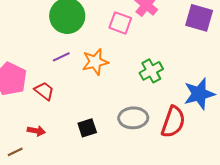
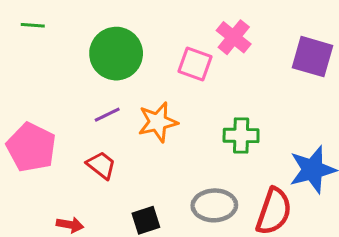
green cross: (151, 71) -> (241, 135), turned 30
red trapezoid: (44, 91) -> (101, 165), moved

